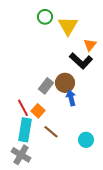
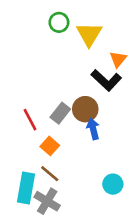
red line: (23, 108) -> (30, 120), moved
cyan rectangle: (25, 130) -> (26, 188), moved
brown line: (51, 132) -> (50, 174), moved
gray cross: (21, 155) -> (47, 201), moved

